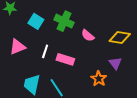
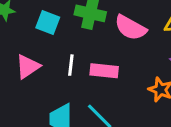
pink semicircle: (88, 35) -> (130, 28), size x1.5

